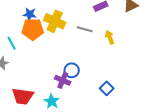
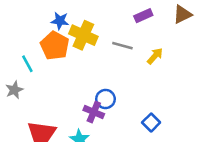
blue star: (30, 14) -> (60, 21), moved
orange pentagon: (33, 29) -> (55, 46), turned 30
yellow arrow: (110, 37) -> (155, 56), turned 64

